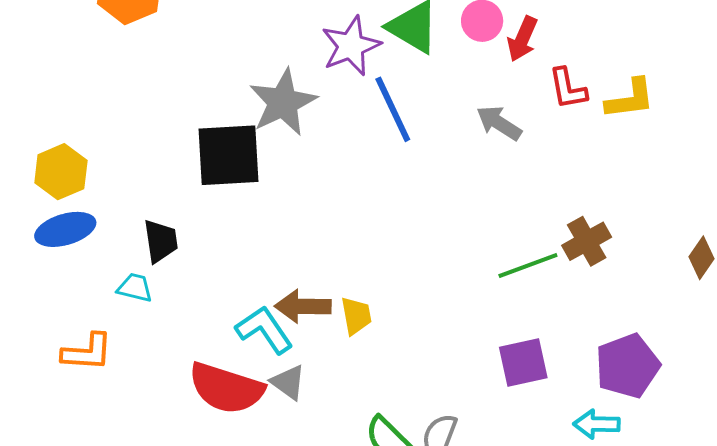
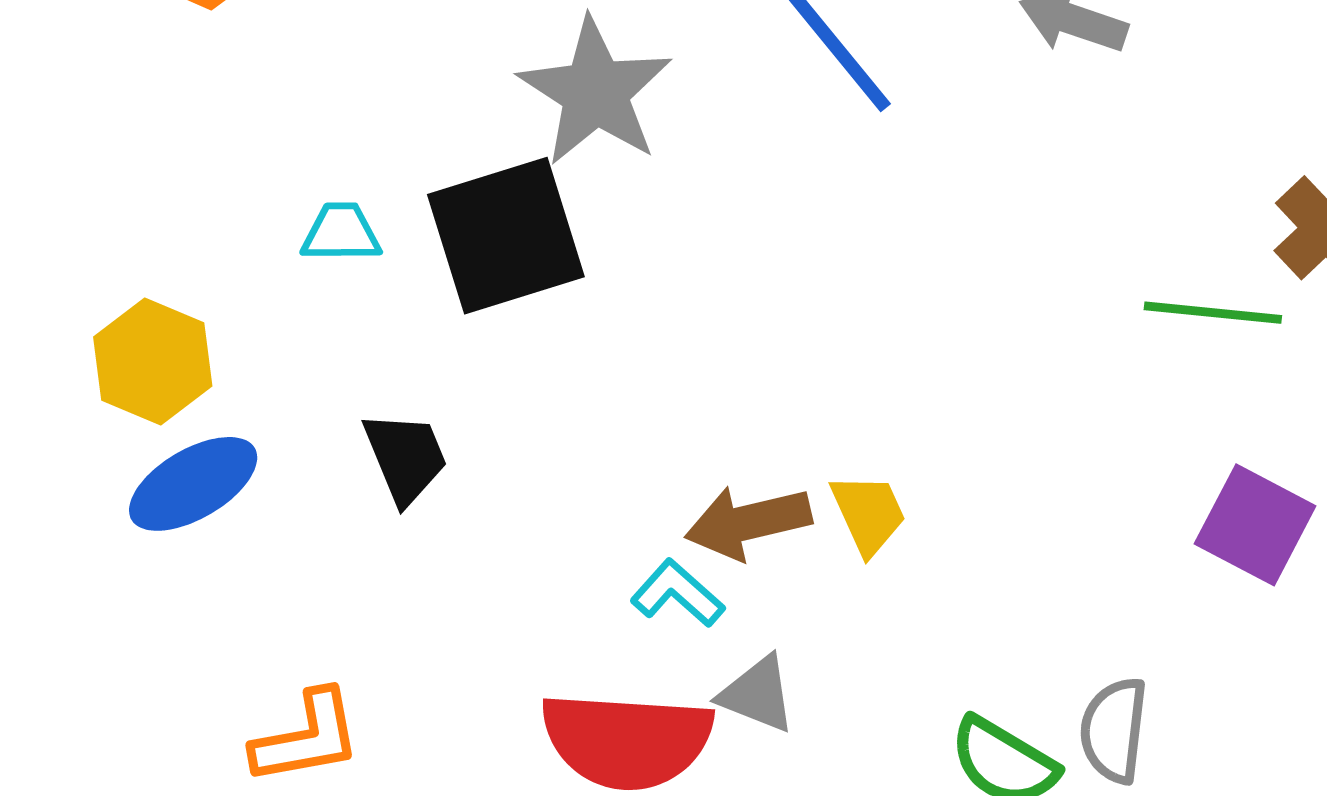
green line: (528, 266) -> (1213, 313), turned 40
cyan trapezoid: (135, 288) -> (341, 233), moved
cyan L-shape: (264, 330) -> (677, 593), size x0.7
purple square: (523, 363) -> (1255, 525), turned -36

